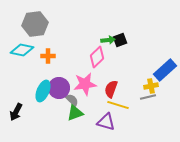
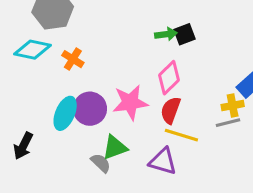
orange cross: (48, 56) -> (73, 59), turned 32
pink diamond: (97, 57) -> (169, 78), moved
gray semicircle: (72, 100) -> (101, 163), moved

